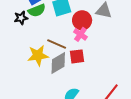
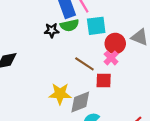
yellow star: (38, 55) -> (60, 94), moved
gray diamond: (58, 63) -> (80, 102), moved

